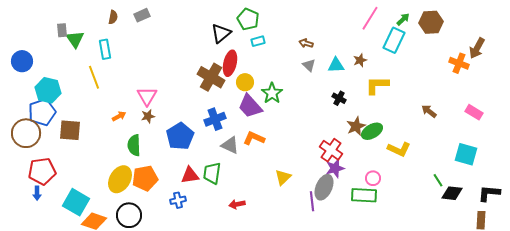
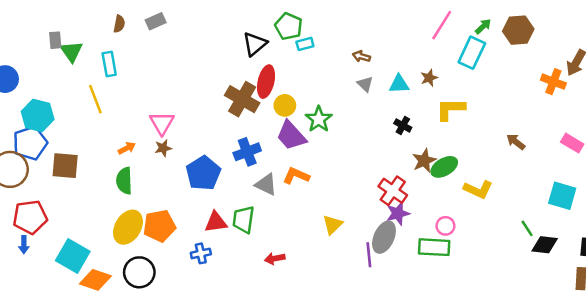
cyan rectangle: (258, 41) -> (305, 44), moved
green semicircle: (134, 145) -> (124, 181), moved

